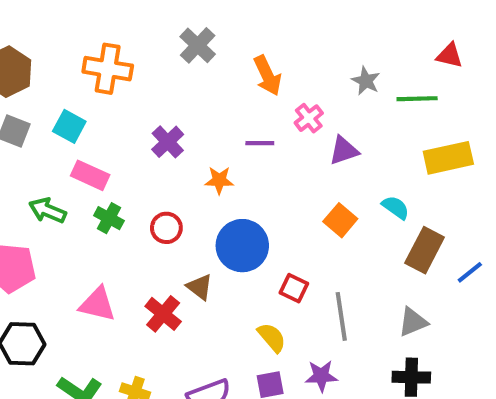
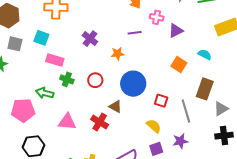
pink cross: (309, 118) -> (157, 17), turned -32
green arrow: (48, 210) -> (45, 93), moved
brown rectangle: (425, 250) -> (205, 89), moved

